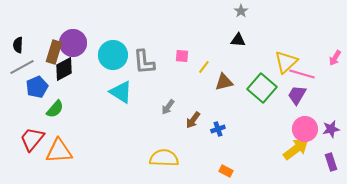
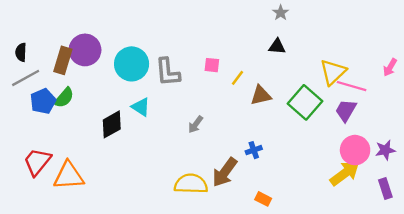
black diamond: (64, 69) -> (112, 124), moved
cyan triangle: (121, 92) -> (141, 107), size x0.7
green semicircle: (55, 109) -> (64, 98), moved
brown arrow: (193, 120) -> (225, 172), moved, size x1.5

